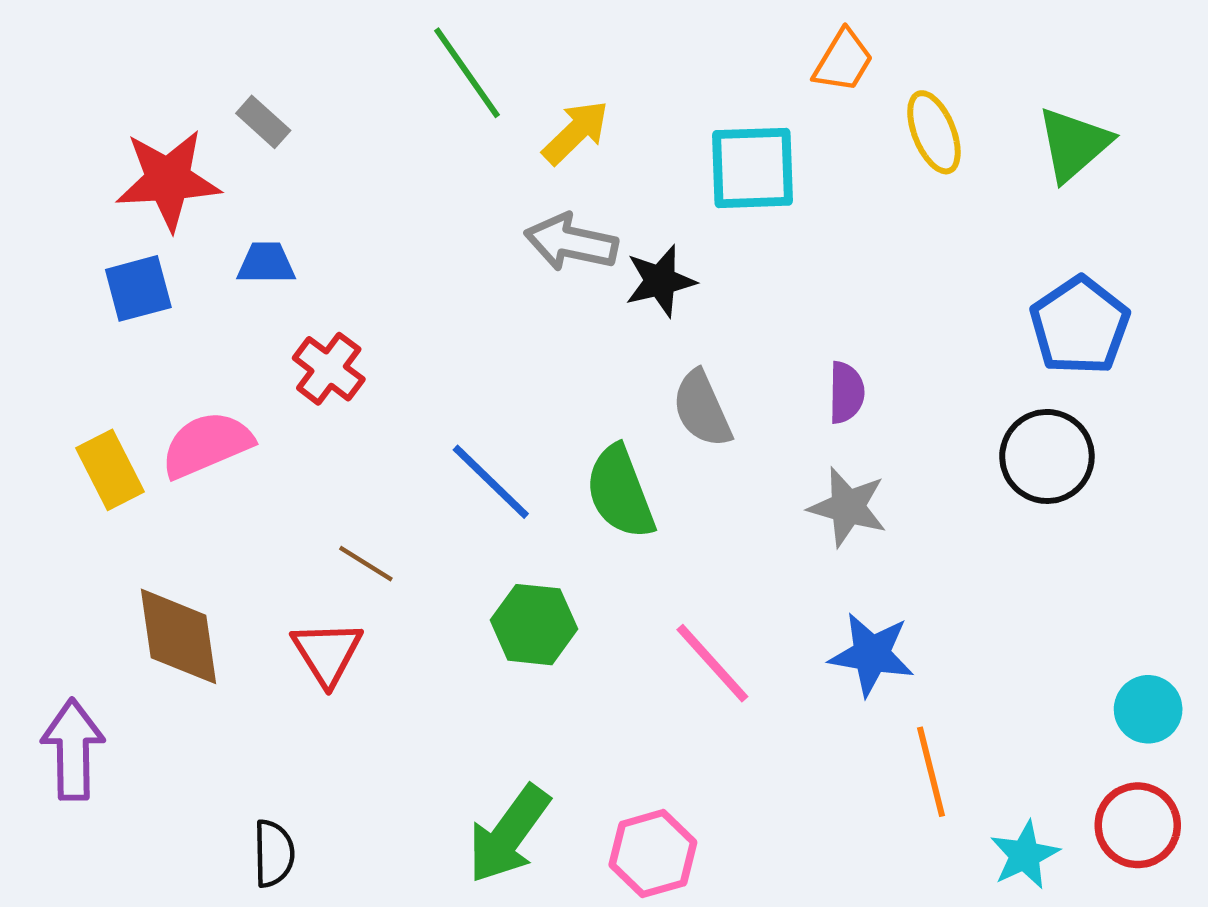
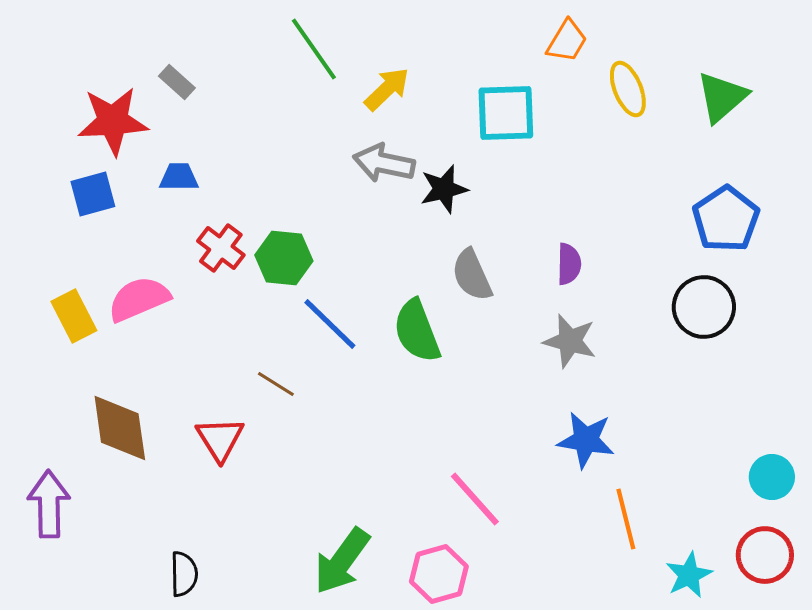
brown line: (366, 564) -> (276, 384), moved
green hexagon: (534, 625) -> (284, 258), moved
pink line: (712, 663) -> (475, 499), moved

